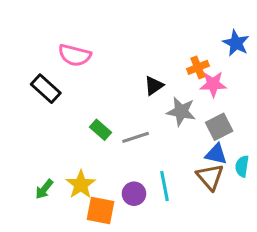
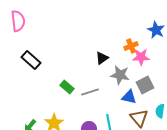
pink semicircle: (75, 55) -> (18, 21), moved, turned -110
blue triangle: (216, 154) -> (129, 97), moved

